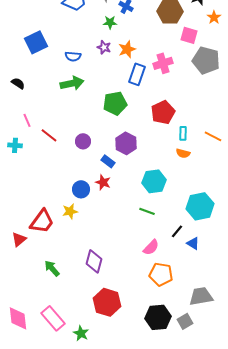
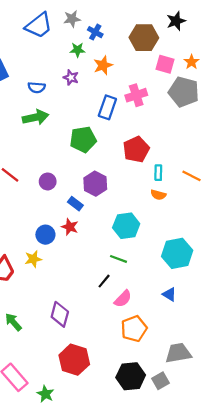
orange star: (214, 17) -> (192, 62), moved
orange star: (127, 49) -> (103, 65), moved
black line: (177, 231) -> (104, 281), moved
orange pentagon: (161, 274) -> (134, 329), turned -30

